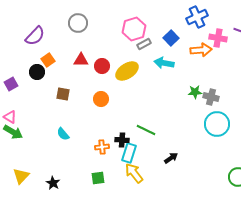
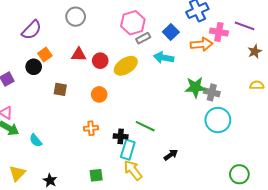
green star: (195, 92) -> (195, 87), size x1.5
cyan semicircle: (63, 134) -> (36, 140), moved
orange cross: (102, 147) -> (91, 128), moved

